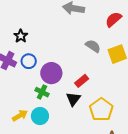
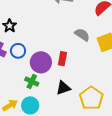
red rectangle: (82, 81) -> (62, 59), moved, turned -40
black triangle: (73, 99) -> (63, 88), turned 35

